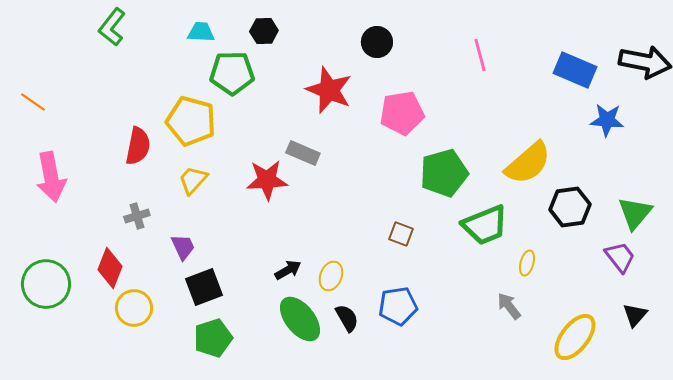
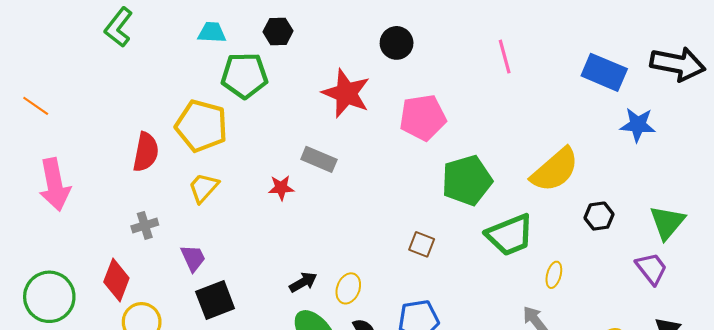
red star: (267, 180) -> (281, 188), size x0.6
black hexagon: (570, 207) -> (599, 216), size x0.7

